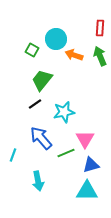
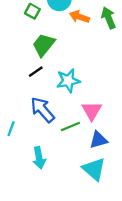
cyan triangle: (87, 191) -> (94, 169), turned 40

